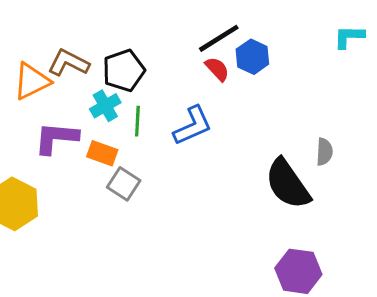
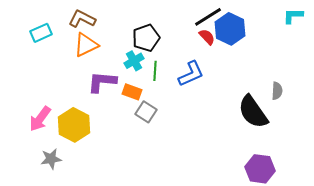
blue hexagon: (252, 57) -> (230, 29), size x1.4
brown L-shape: (68, 63) -> (82, 19), moved

